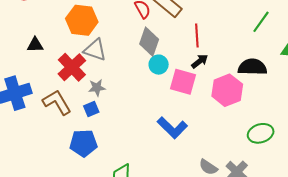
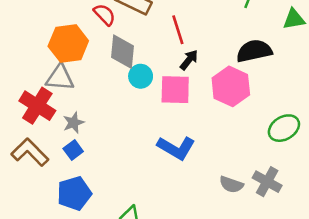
orange hexagon: (82, 20) -> (68, 44), moved

